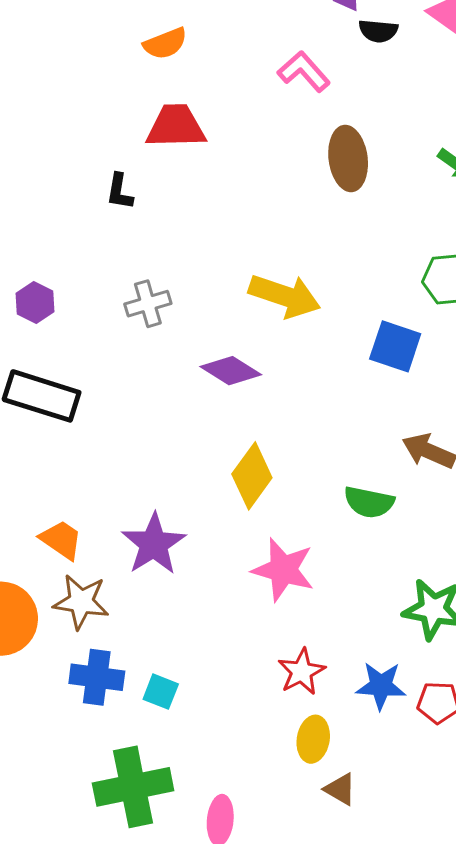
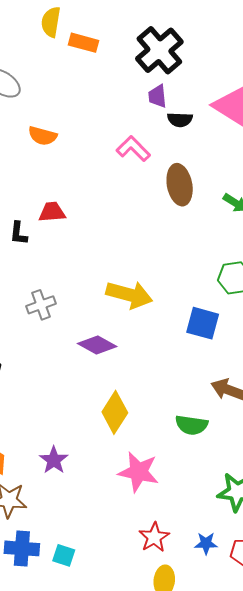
orange semicircle: (165, 44) -> (43, 136), turned 40
red trapezoid: (176, 126) -> (52, 212), moved, size x0.7
brown ellipse: (348, 159) -> (180, 185), moved
purple star: (154, 544) -> (54, 460), size x0.7
blue star: (381, 686) -> (206, 543), size x0.7

